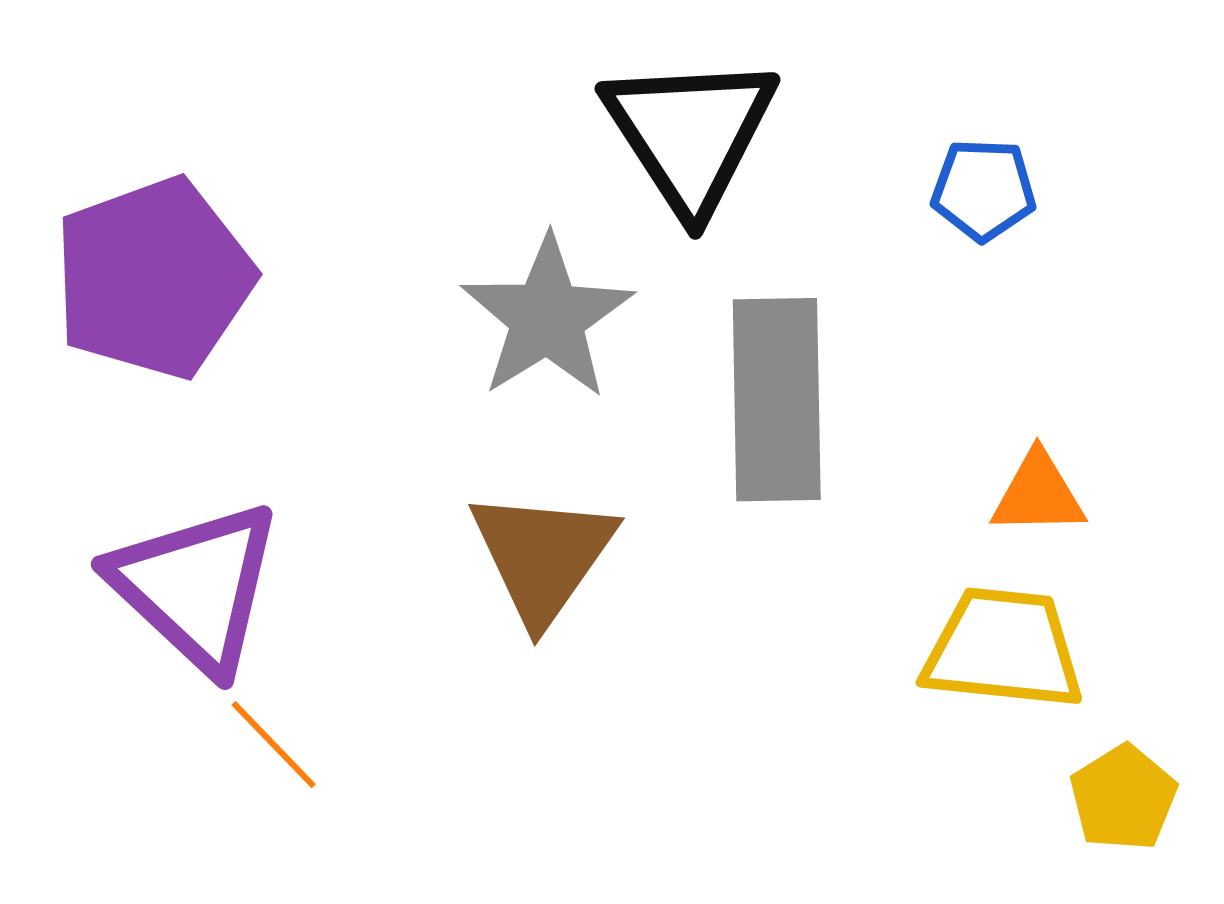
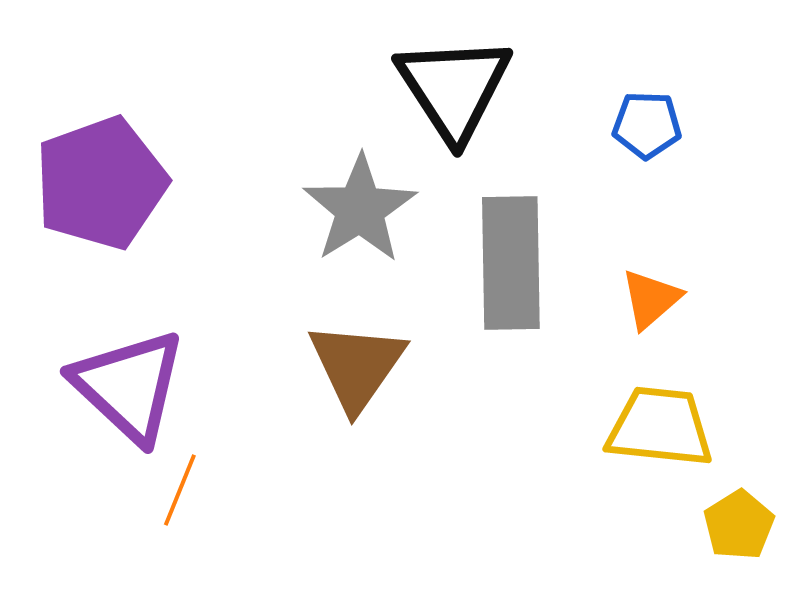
orange triangle: (1038, 494) -> (651, 299), moved, turned -40
orange line: (274, 745) -> (180, 490), turned 66

